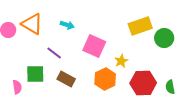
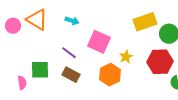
purple line: (54, 53) -> (69, 53), moved
red hexagon: (143, 83) -> (160, 62), moved

